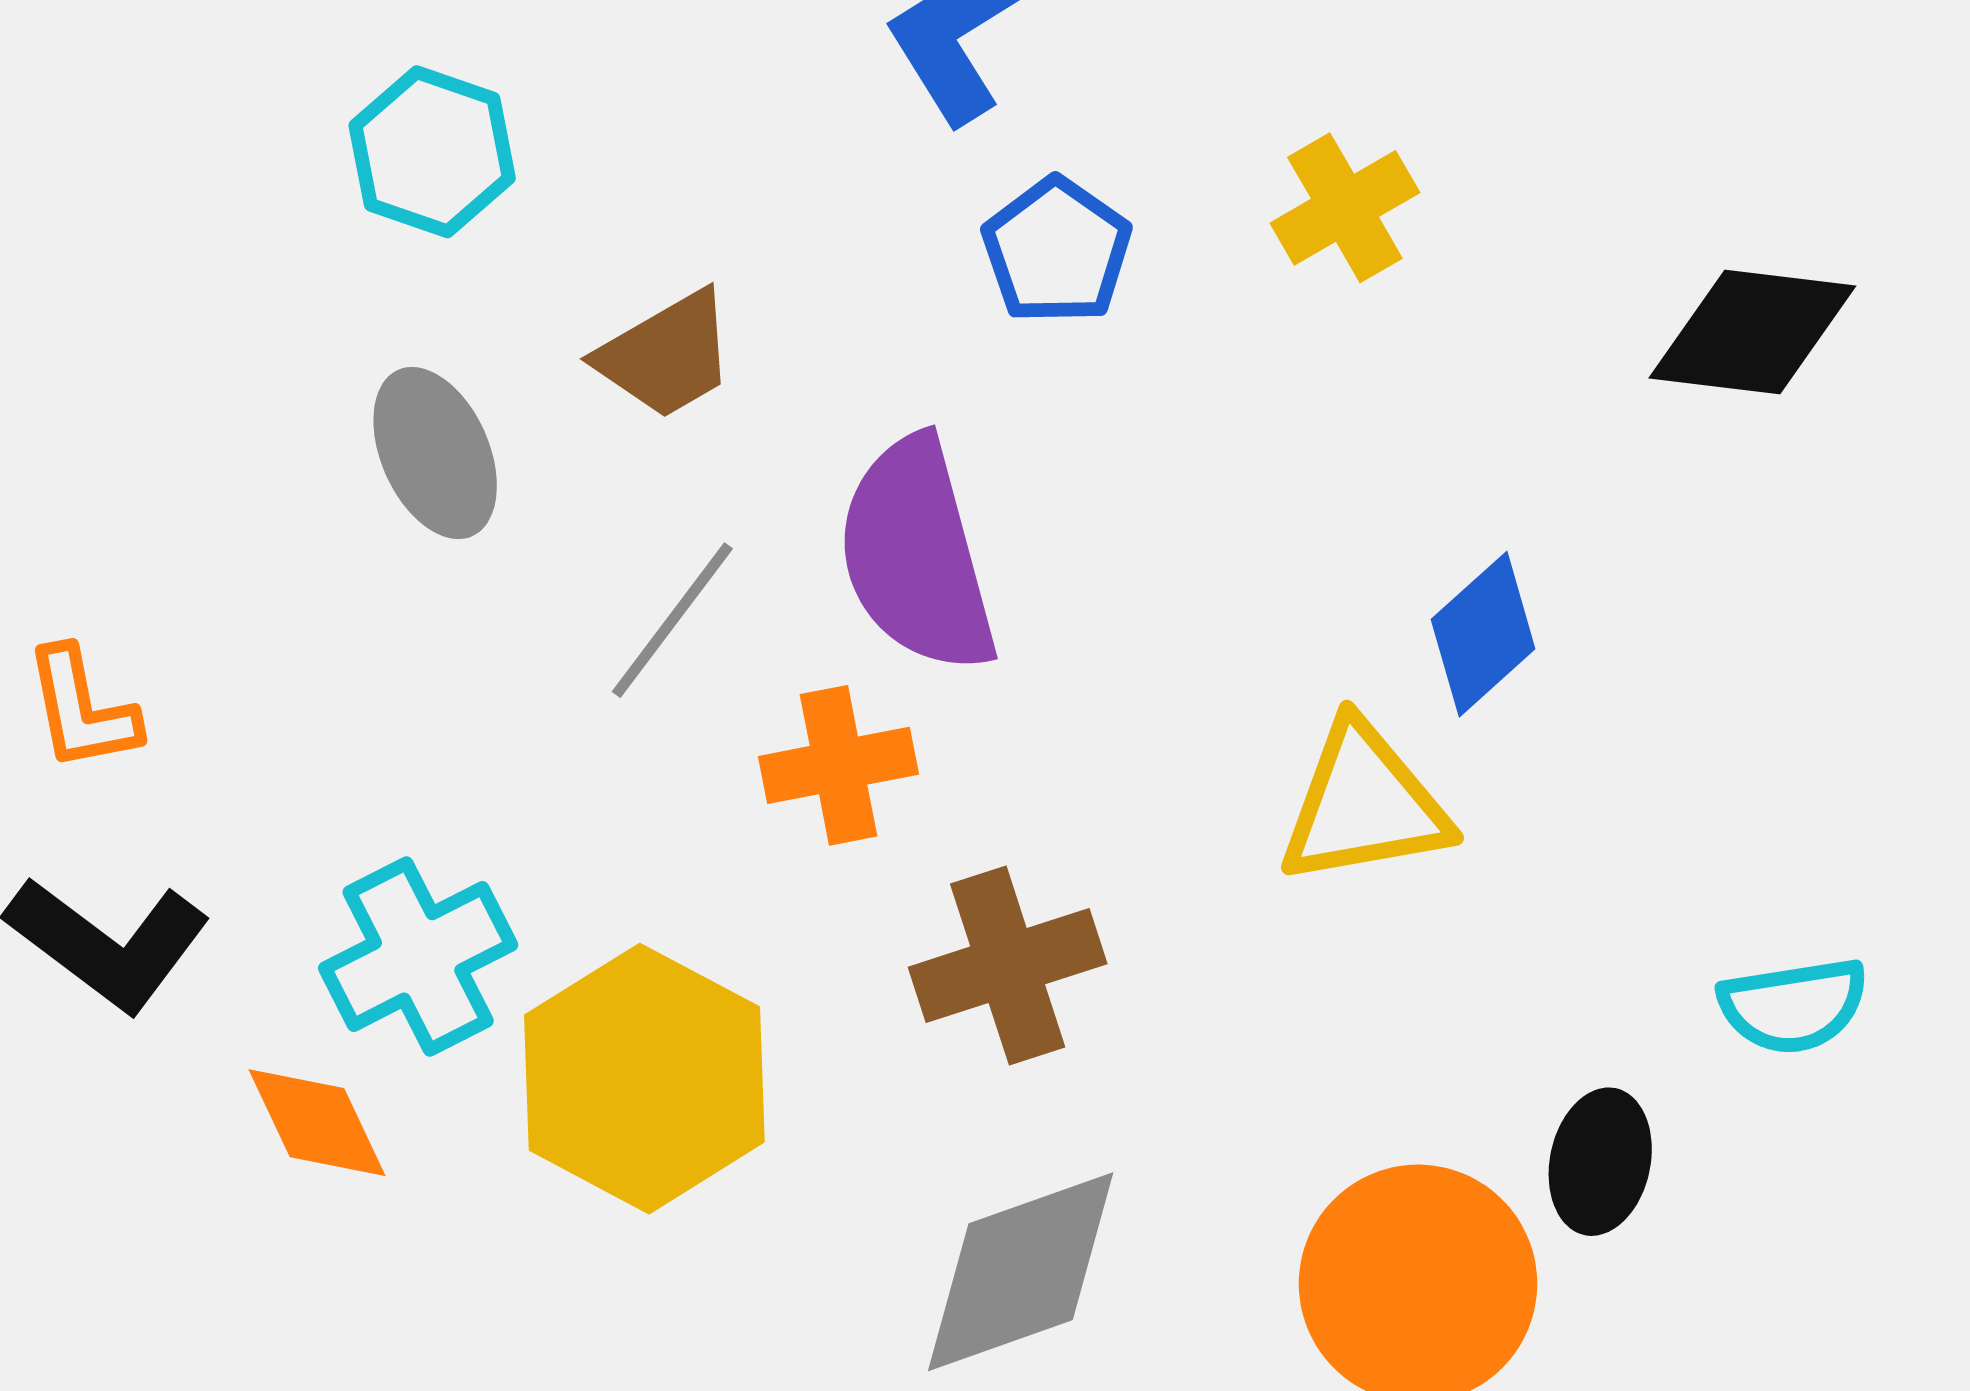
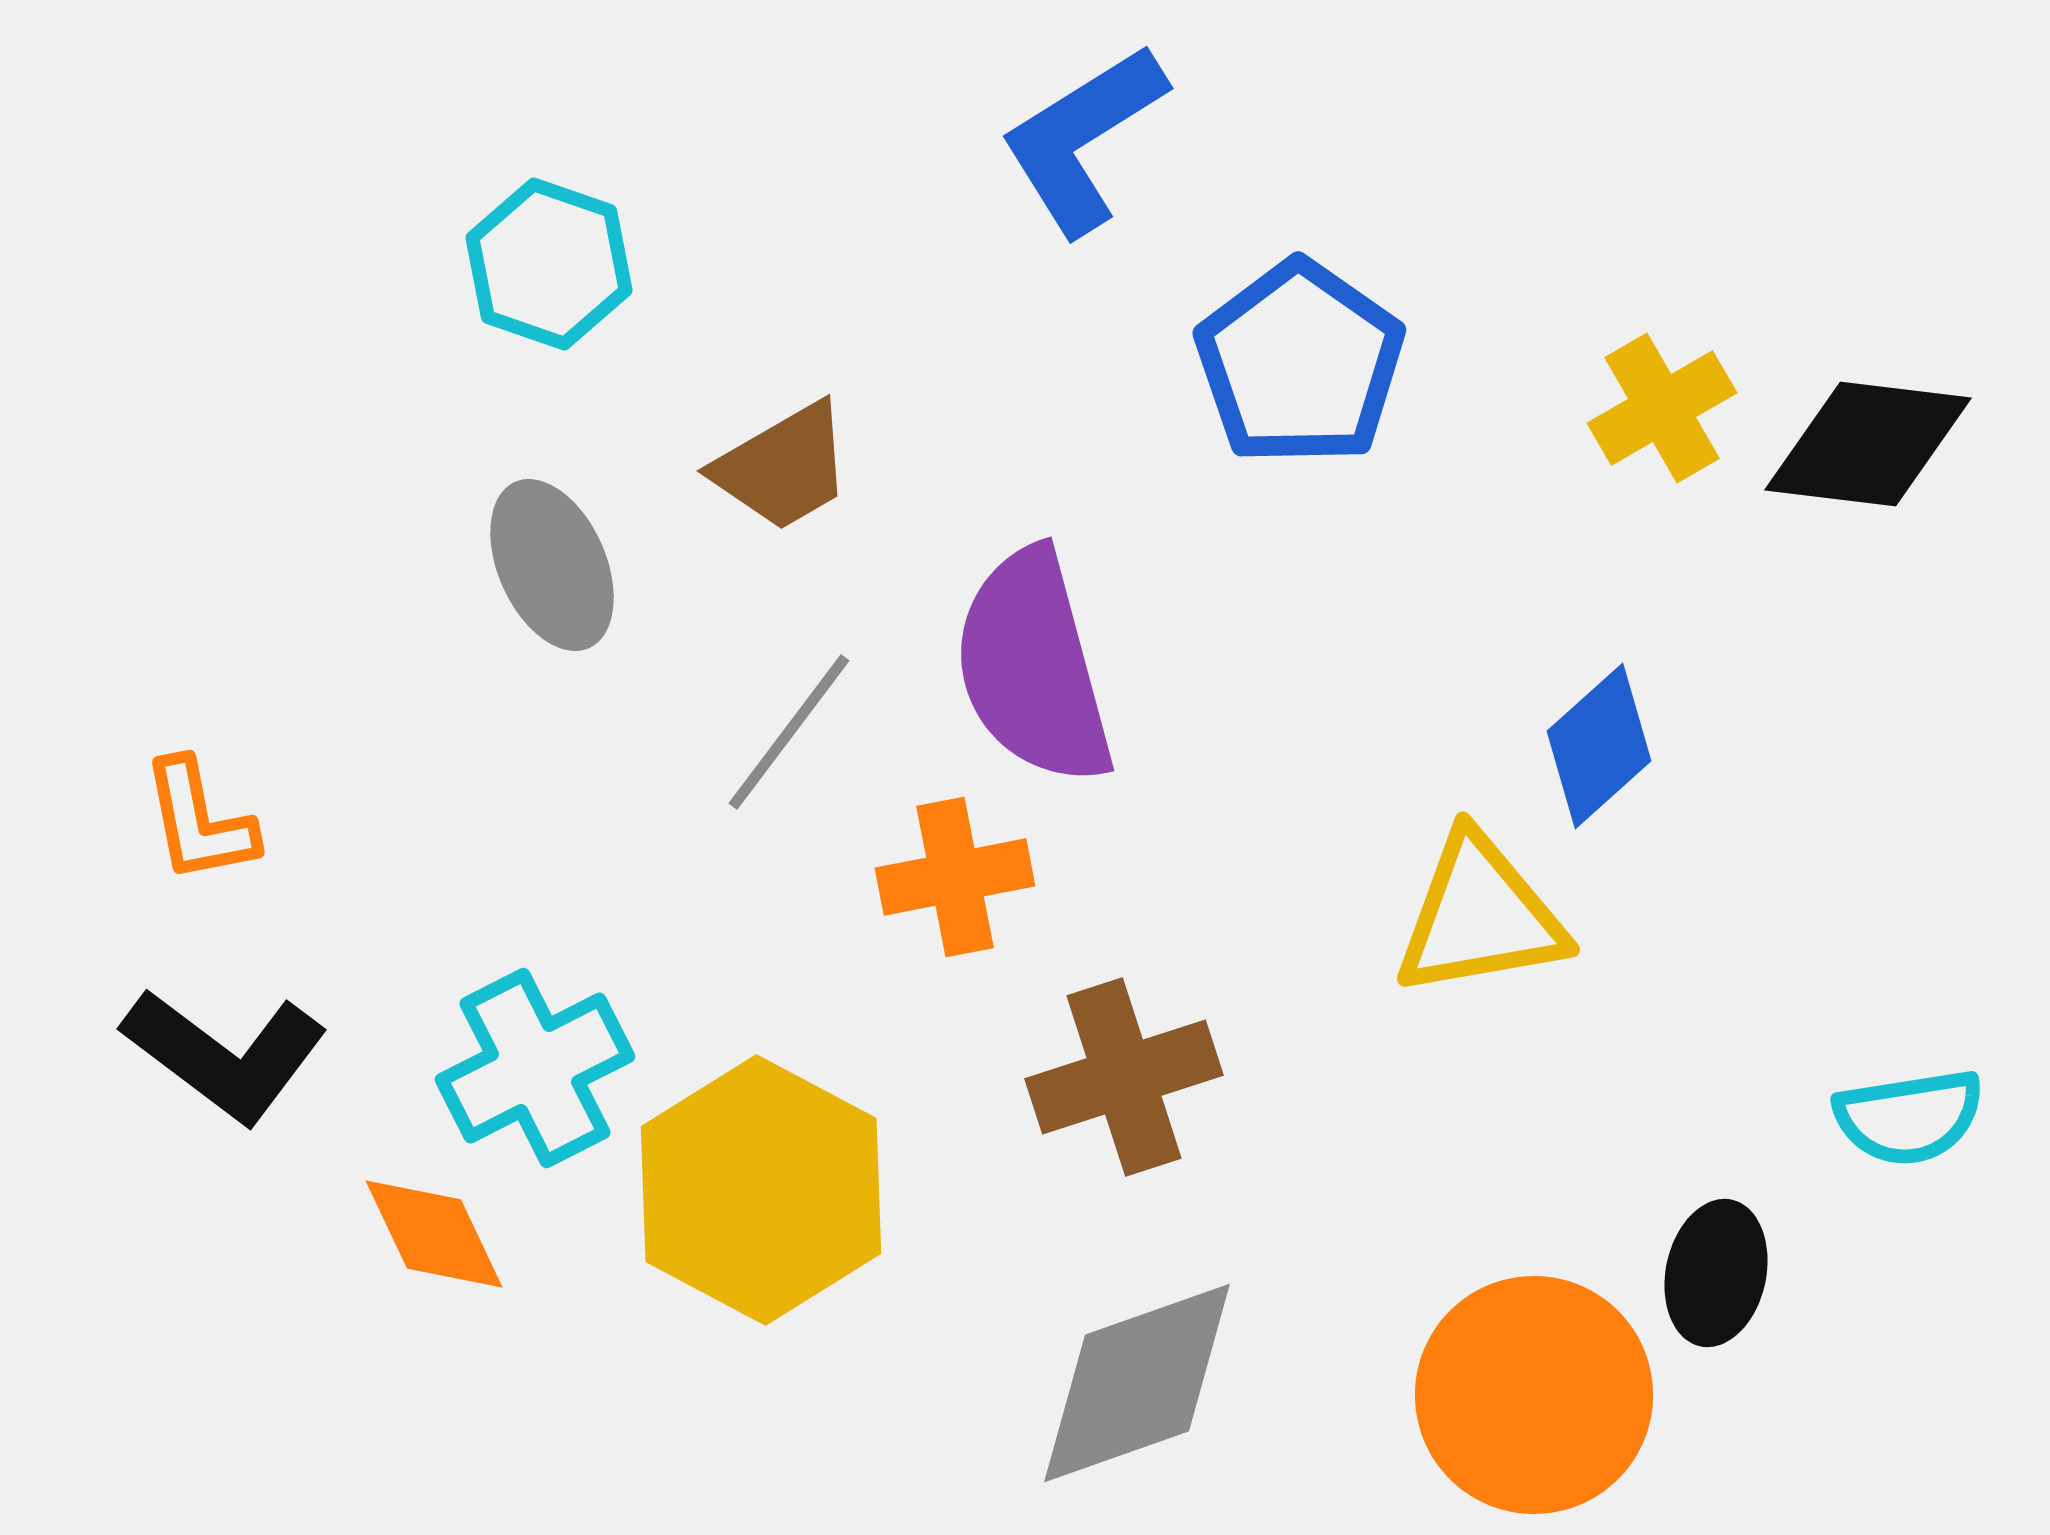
yellow cross: (1345, 208) -> (1662, 408), moved
blue pentagon: (1057, 251) -> (1300, 363), moved, size x1.4

